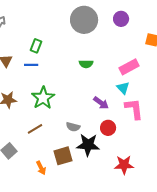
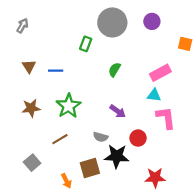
green rectangle: (36, 46) -> (86, 44), moved
green semicircle: (86, 64) -> (114, 70), turned 120
cyan triangle: (123, 88) -> (154, 95), turned -40
purple arrow: (101, 103) -> (118, 111), moved

